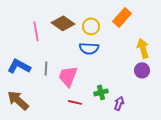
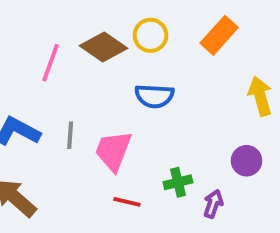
yellow circle: (91, 26) -> (150, 35), moved
pink line: (36, 31) -> (51, 63), turned 30
purple circle: (142, 70) -> (246, 161), moved

